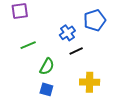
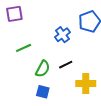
black line: (76, 51) -> (66, 65), moved

